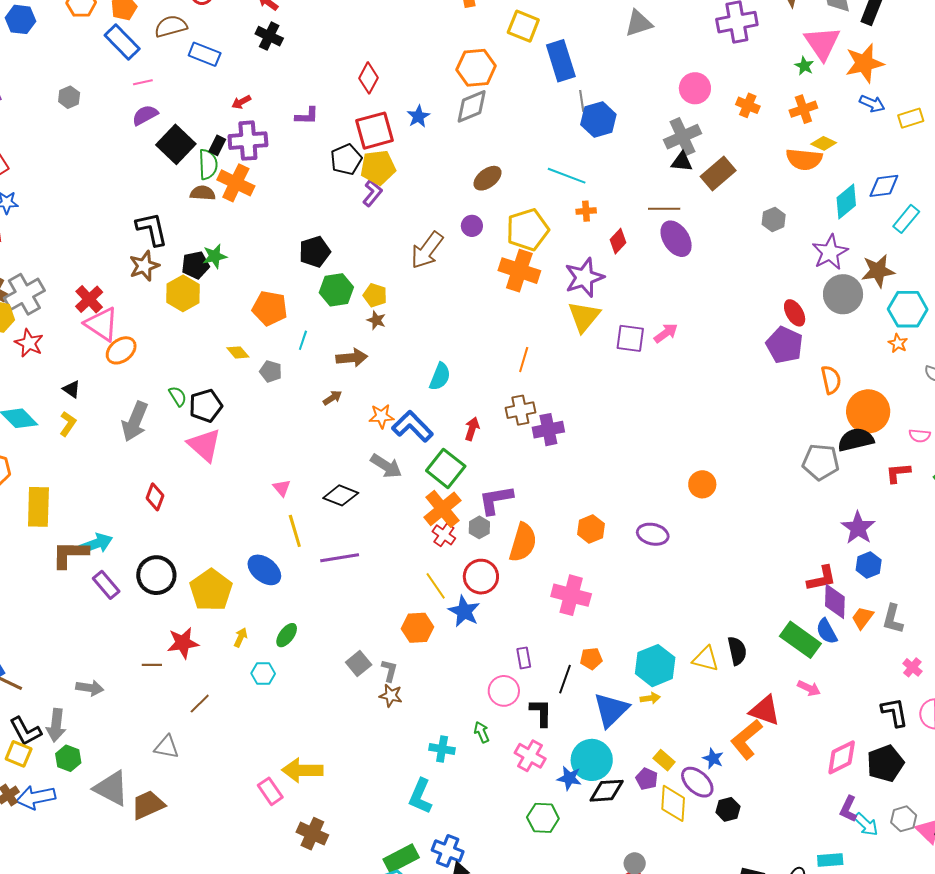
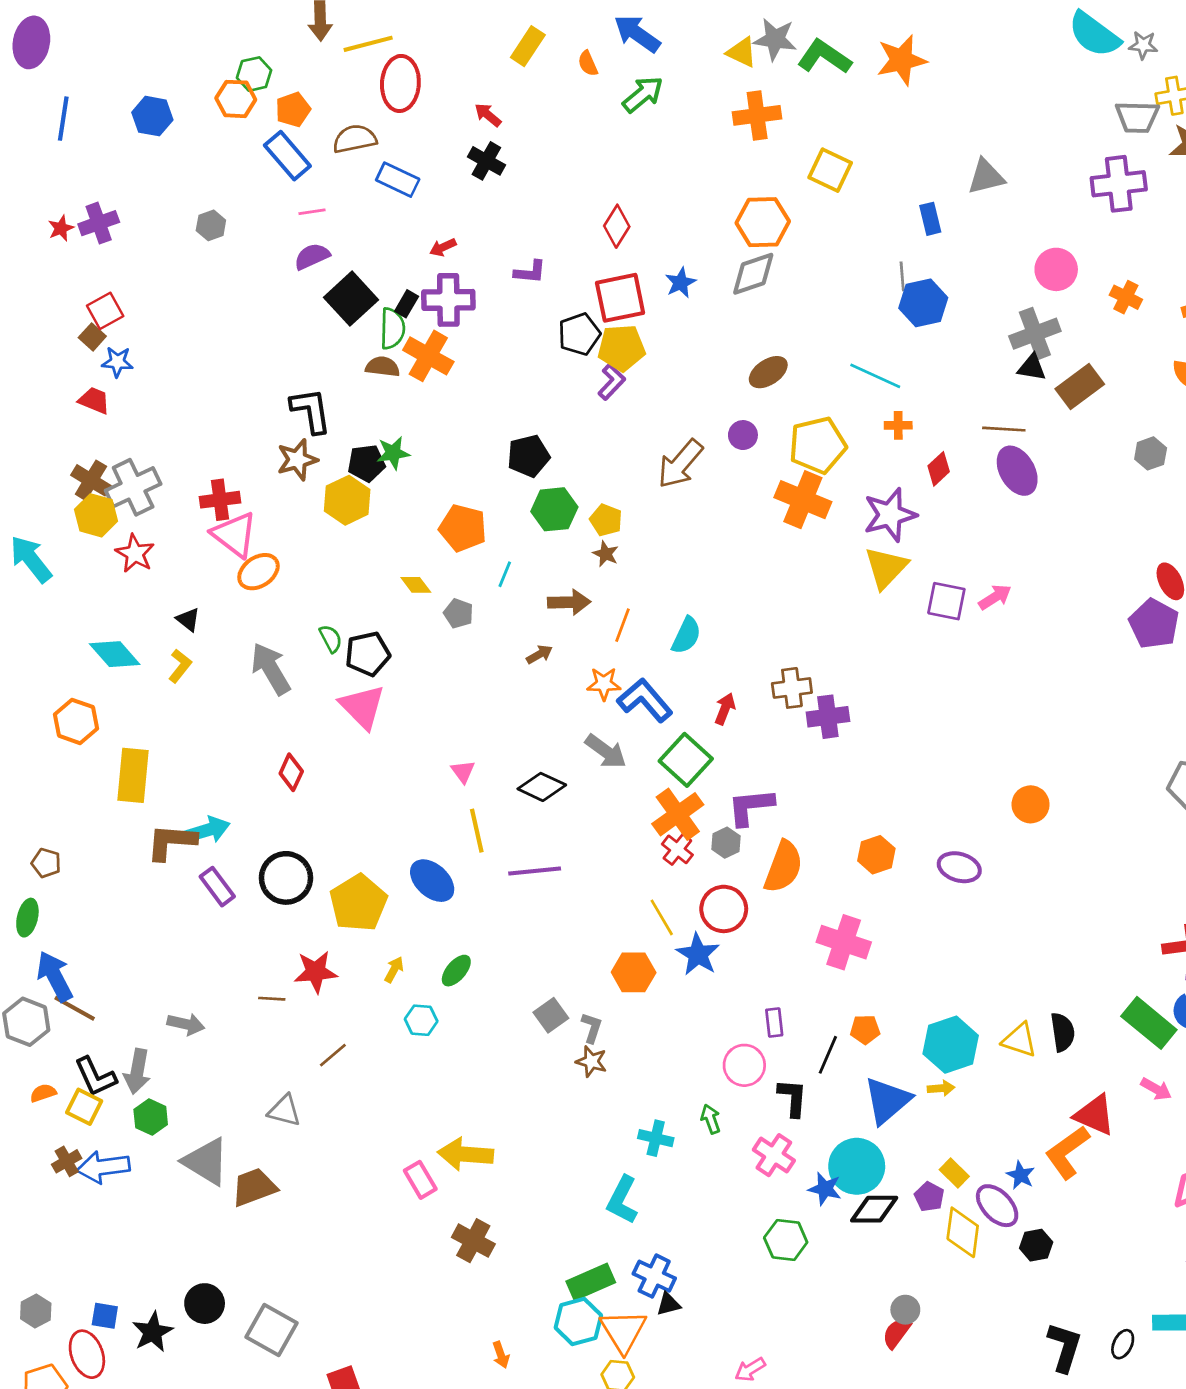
blue rectangle: (561, 61) -> (930, 219), moved, size x0.6
red cross: (89, 299) -> (220, 500), turned 32
orange line: (524, 360) -> (622, 625), moved
gray arrow: (135, 421) -> (271, 669), turned 123

